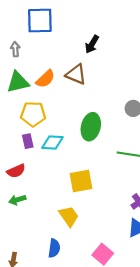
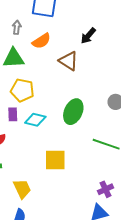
orange semicircle: (45, 79) -> (41, 41), moved
yellow trapezoid: (69, 216) -> (22, 189), moved

